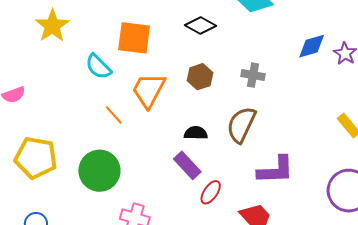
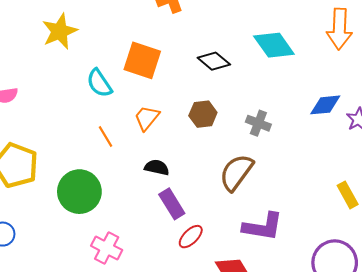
orange trapezoid: (149, 90) -> (147, 118), size x0.7
black semicircle: (196, 133) -> (157, 167), moved

